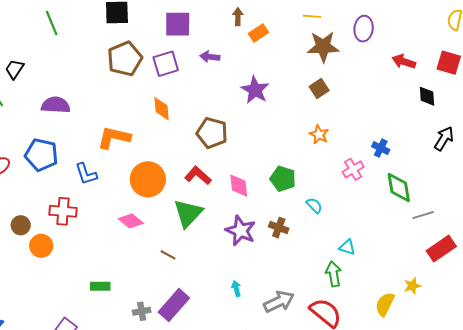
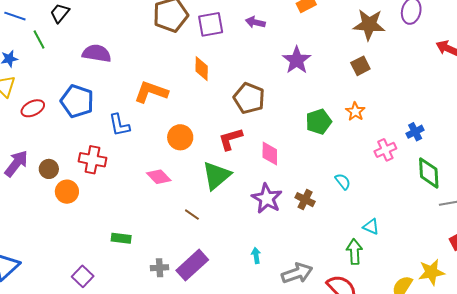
blue cross: (381, 148) -> (415, 132), turned 30
red L-shape: (198, 176) -> (230, 139), turned -64
orange circle: (148, 179) -> (180, 137), size x0.7
green pentagon: (283, 179) -> (319, 122), moved, turned 30
yellow star: (412, 286) -> (431, 272), size x1.5

